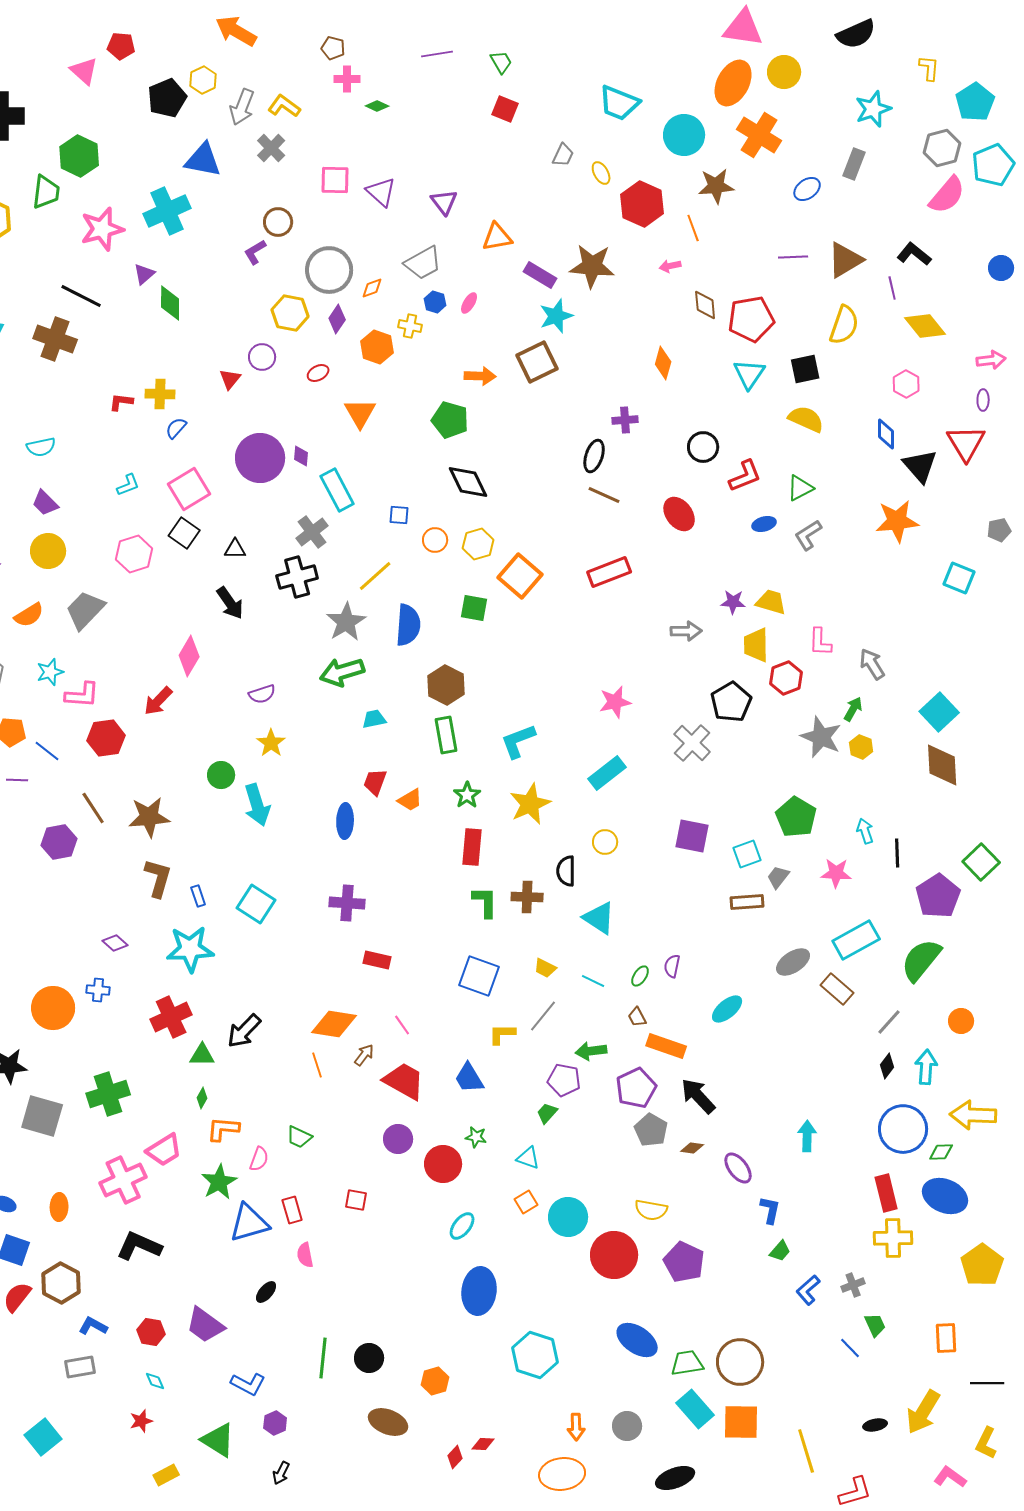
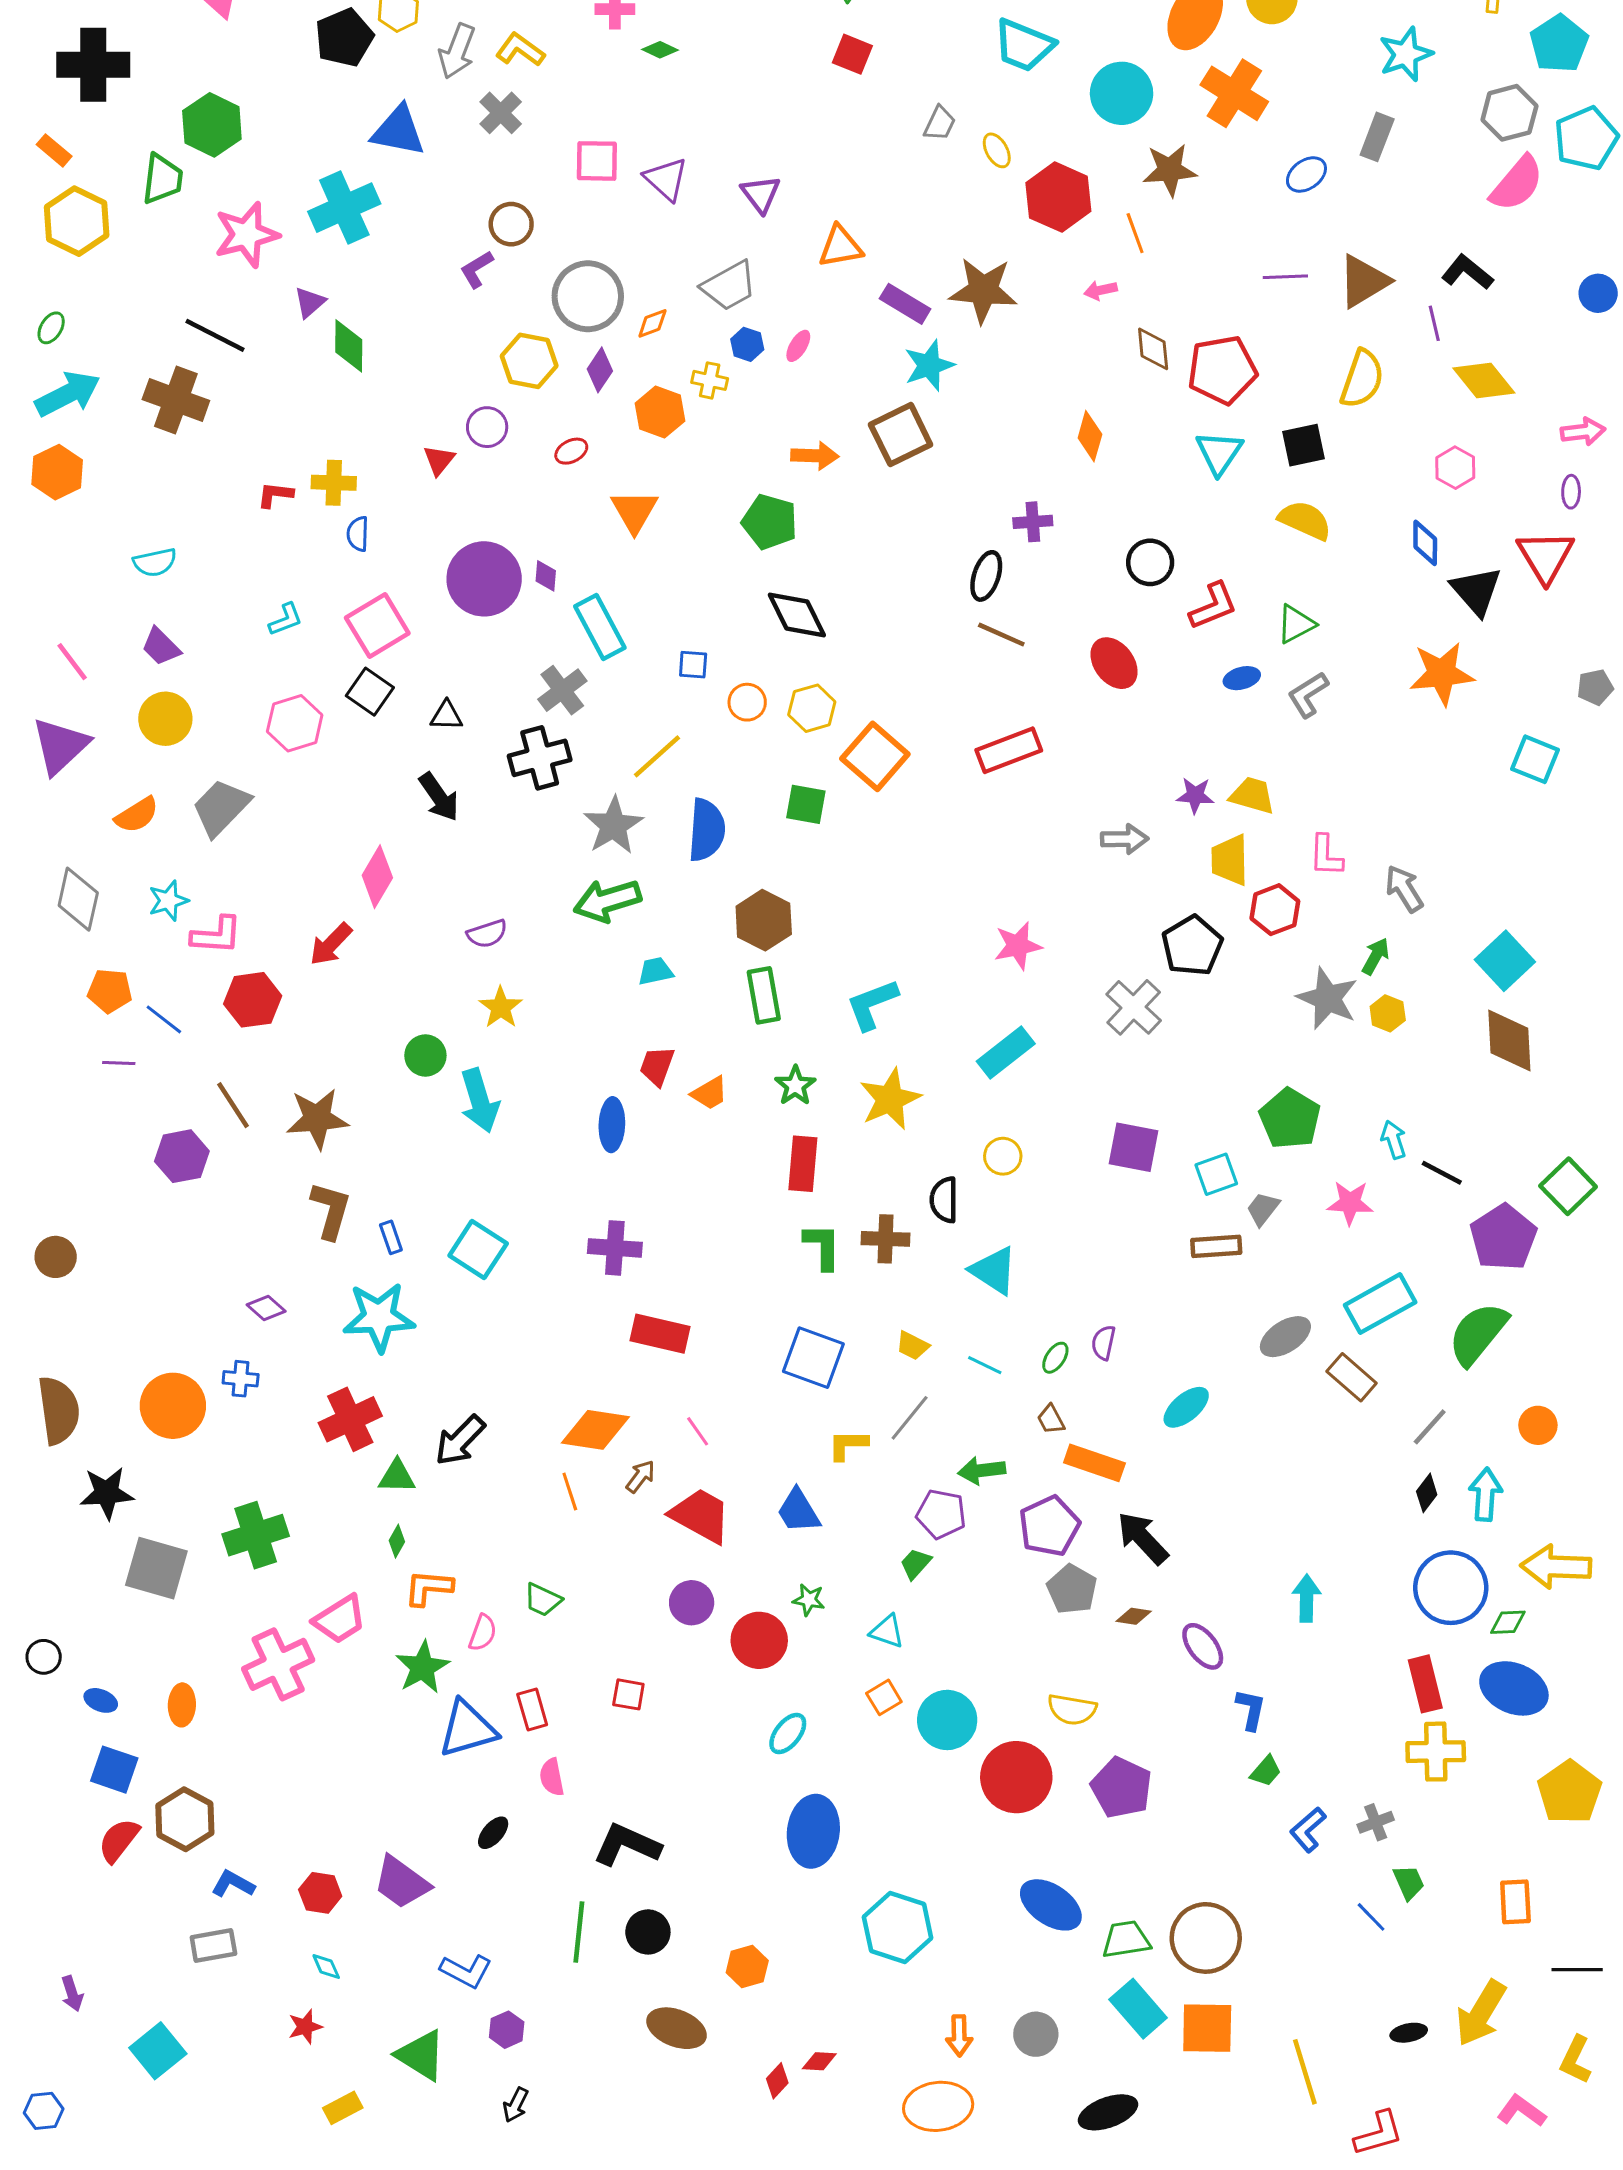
blue semicircle: (176, 428) -> (358, 534), turned -40
black line: (897, 853) -> (1442, 1173), turned -60
red rectangle: (377, 960) -> (660, 1334), size x1.4
black L-shape: (139, 1246) -> (627, 1845), moved

